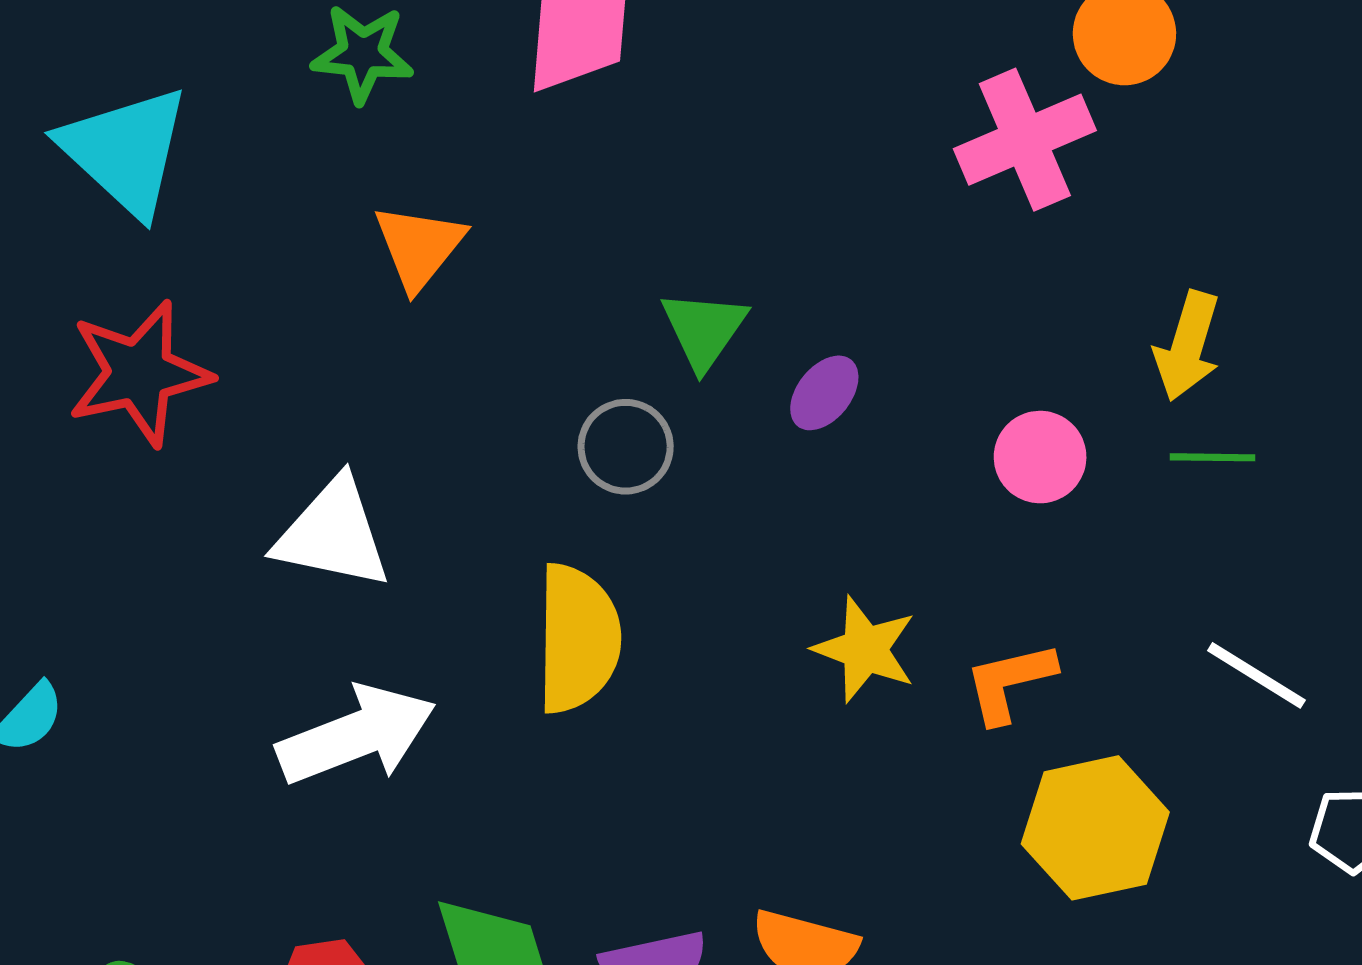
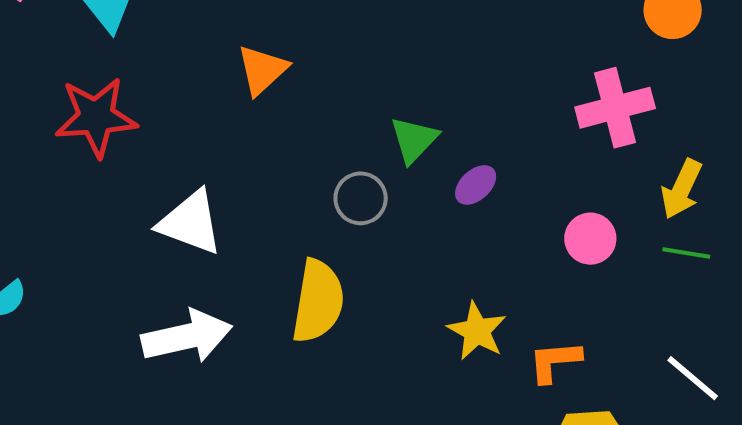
pink cross: (1025, 140) -> (615, 108), moved

